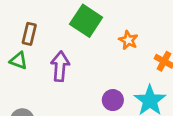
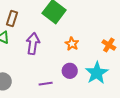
orange star: (128, 40) -> (72, 44), moved

